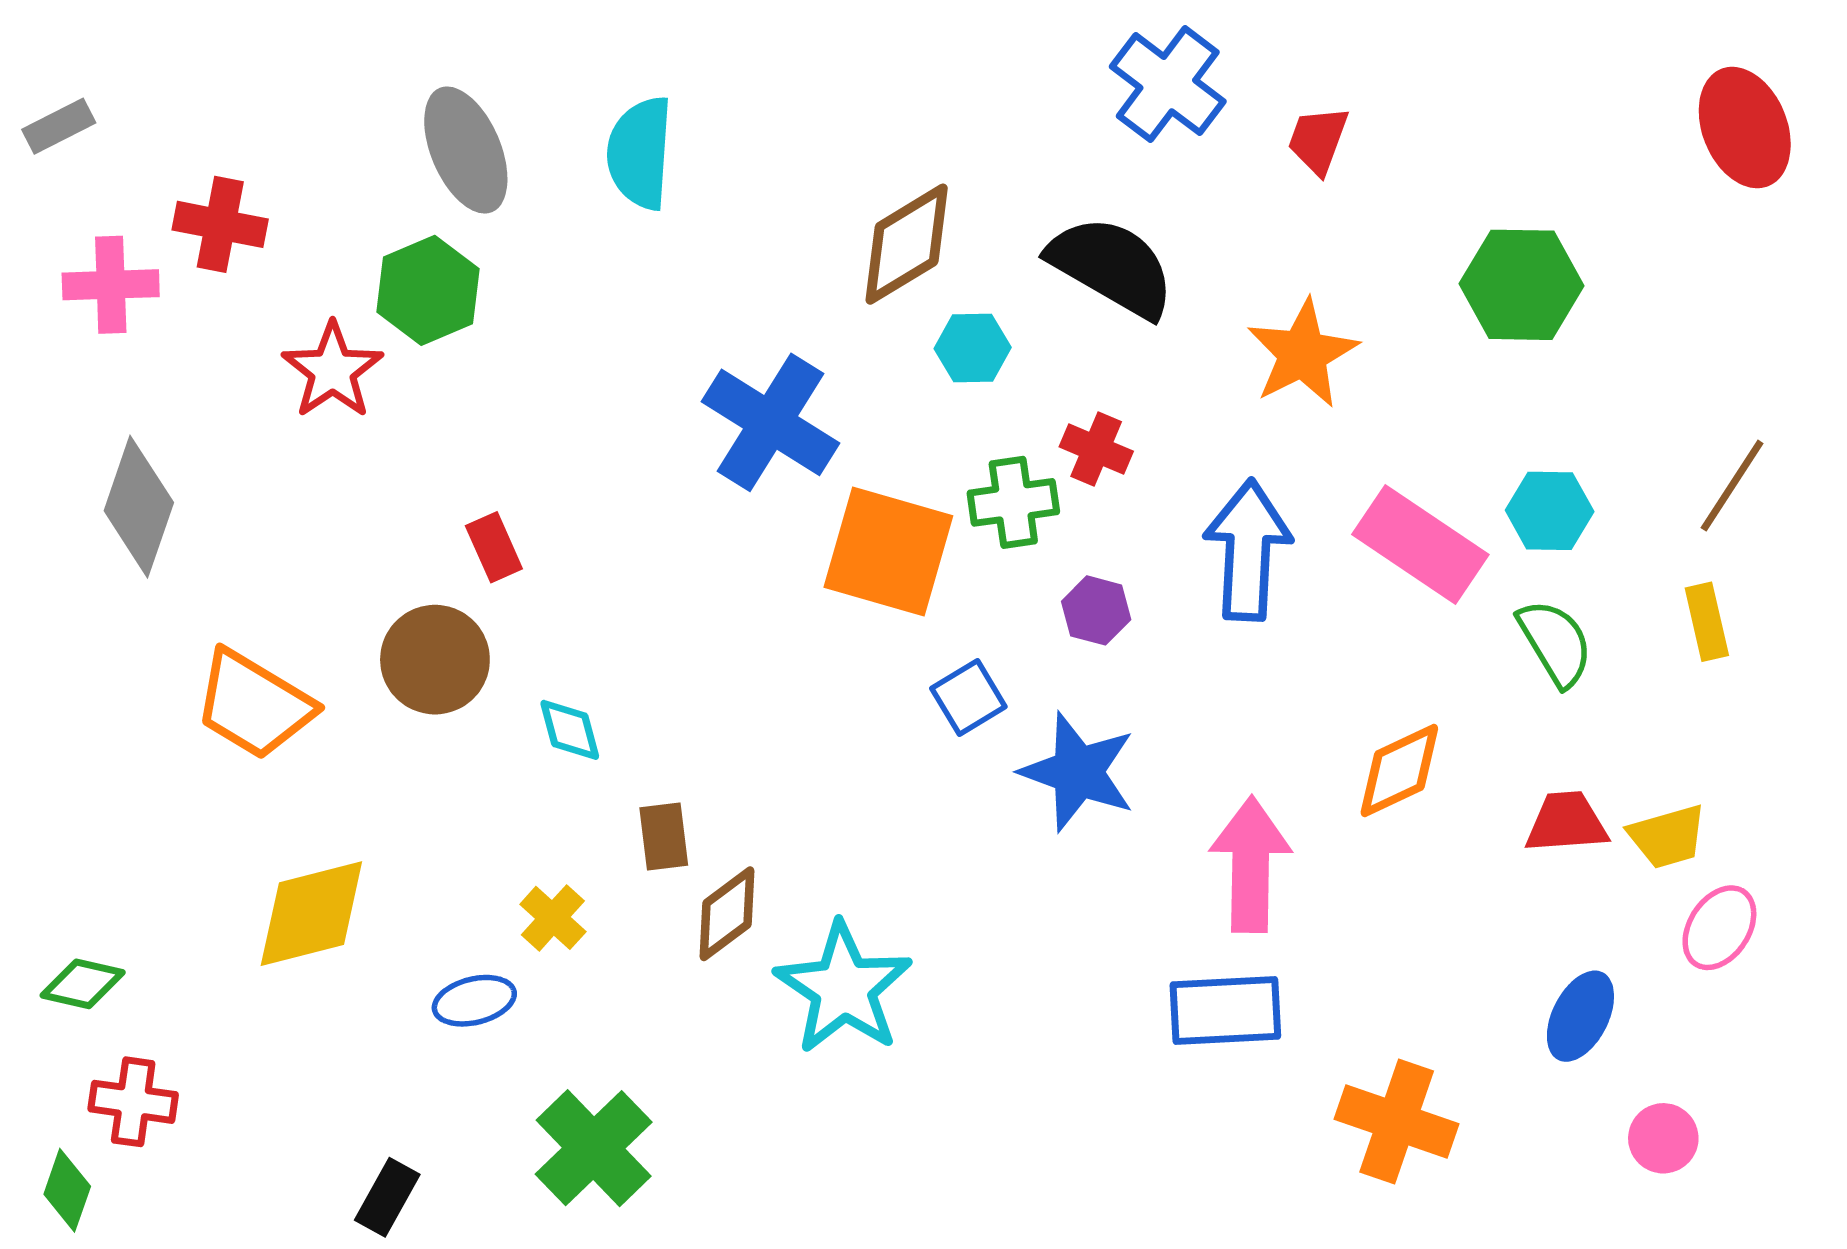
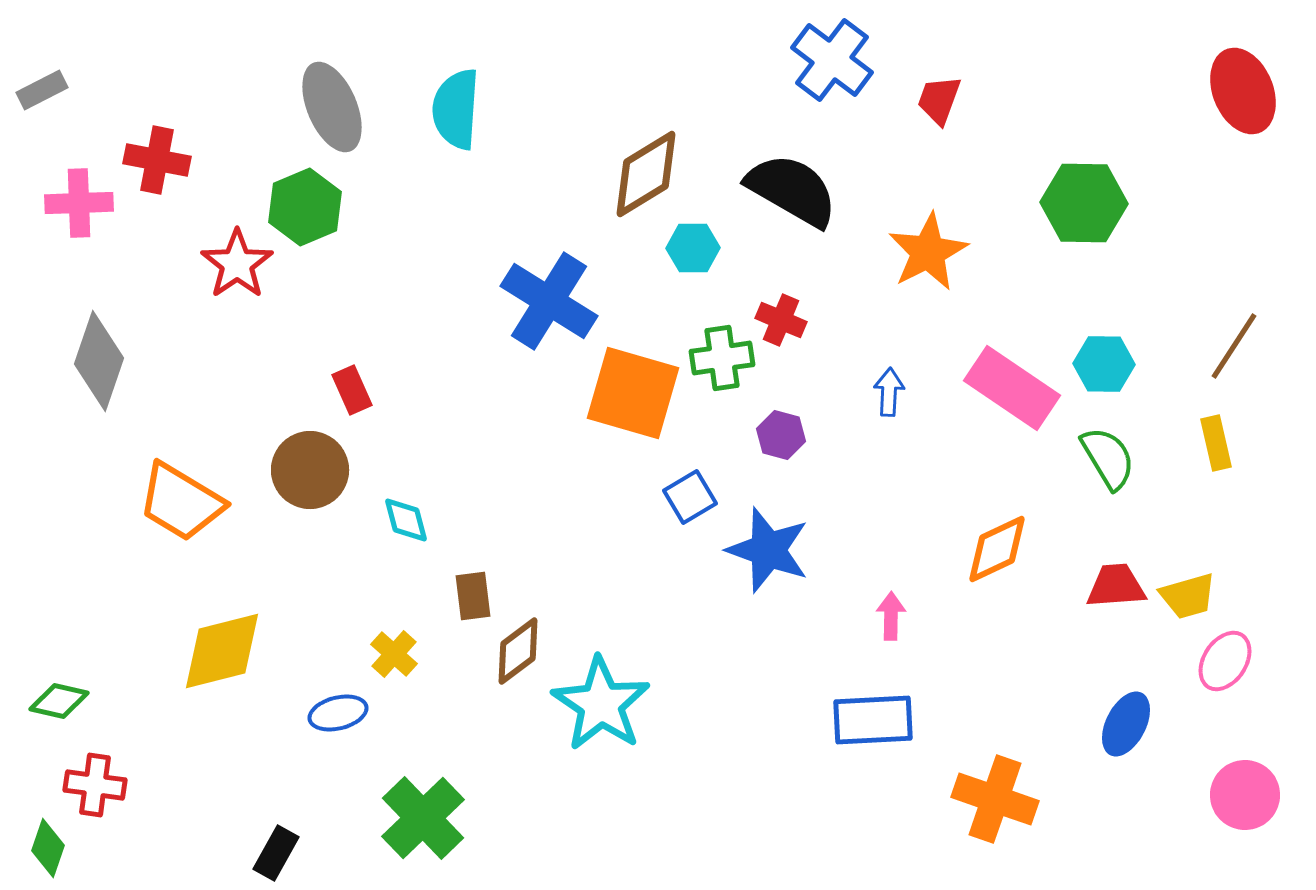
blue arrow: (1248, 550) -> (889, 392), size x0.5
pink arrow: (1251, 865) -> (891, 616), size x0.5
pink circle: (1663, 1138) -> (1245, 795), moved, size x1.4

